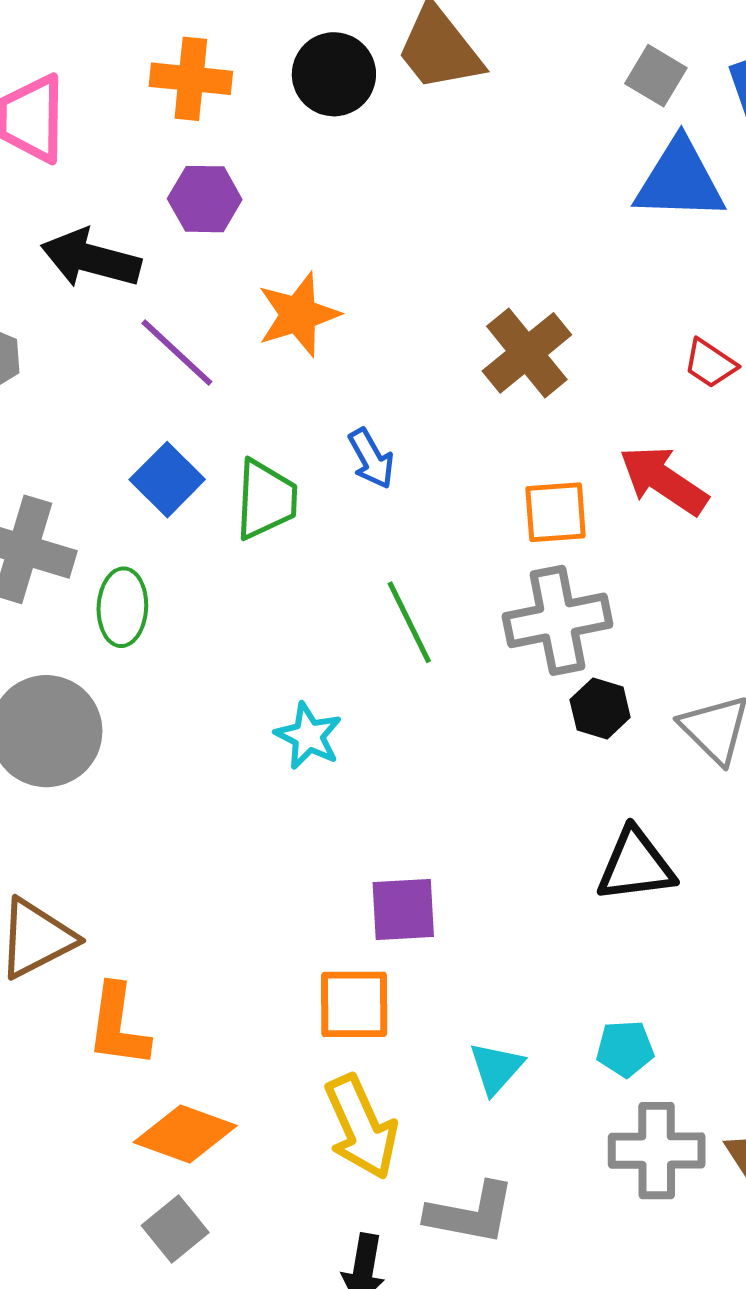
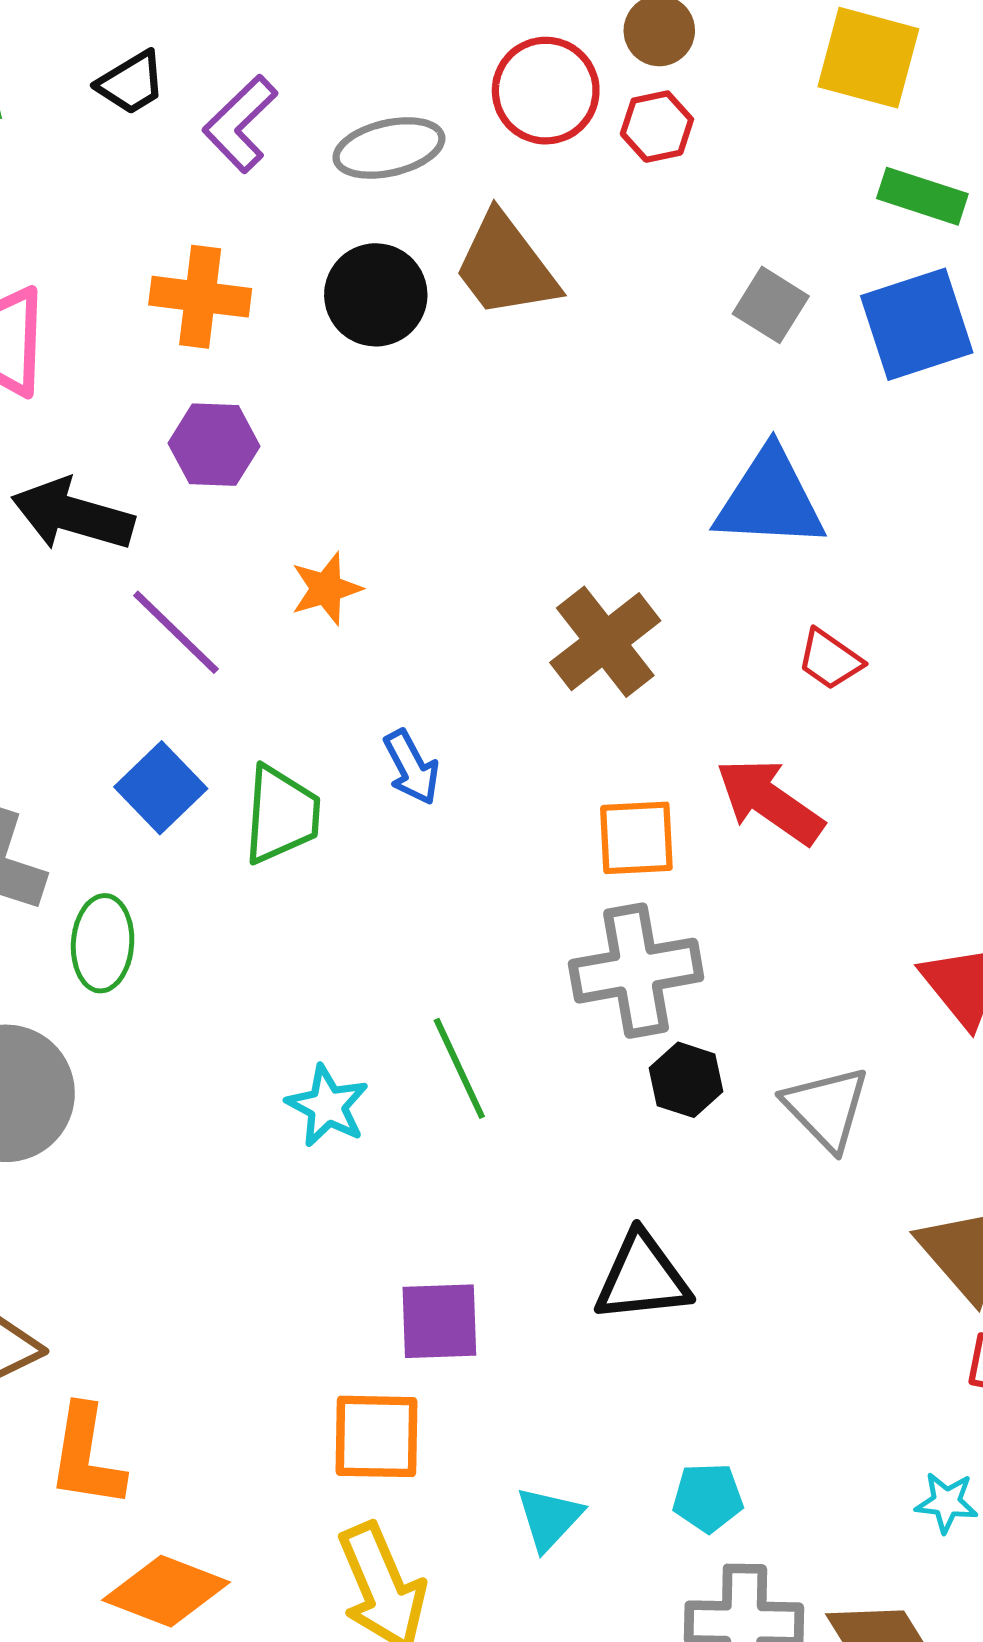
blue triangle: (680, 180) -> (770, 499), moved
orange star: (298, 315) -> (326, 589), size x0.7
green line: (409, 622) -> (459, 1068), moved
black triangle: (636, 865) -> (642, 1277), moved

